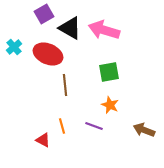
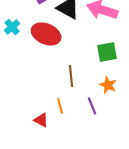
brown line: (65, 85) -> (71, 76), moved
purple line: (94, 126) -> (92, 106), turned 48

